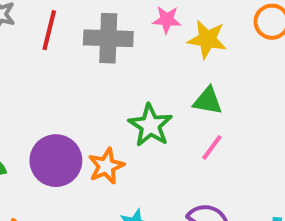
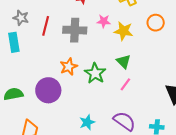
green triangle: (208, 101) -> (124, 61), turned 35
orange star: (106, 166) -> (69, 67), moved

